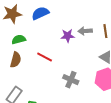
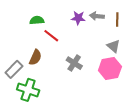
green semicircle: (19, 39) -> (37, 20), moved
brown semicircle: (16, 60) -> (35, 57), moved

